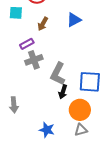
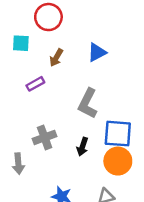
gray cross: (34, 60) -> (45, 137), moved
gray L-shape: (58, 74) -> (88, 103), moved
orange circle: (80, 110) -> (118, 161), moved

